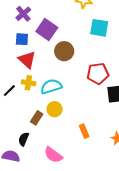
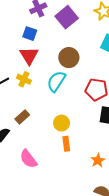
purple square: (47, 29) -> (67, 17), moved
cyan semicircle: (51, 86) -> (56, 81), moved, turned -55
yellow circle: (55, 109) -> (62, 123), moved

